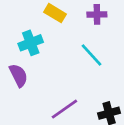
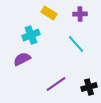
purple semicircle: (18, 75) -> (22, 59), turned -90

